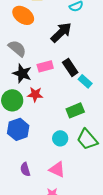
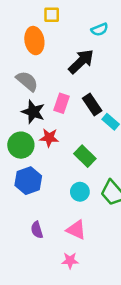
orange ellipse: (23, 15) -> (34, 41), turned 45
pink rectangle: (45, 66) -> (61, 103), turned -56
green rectangle: (75, 110) -> (85, 156), moved, turned 66

